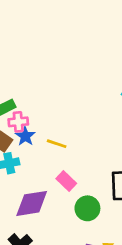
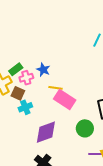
blue star: (25, 136) -> (43, 70), moved
pink rectangle: (66, 181) -> (65, 99), moved, size x1.5

